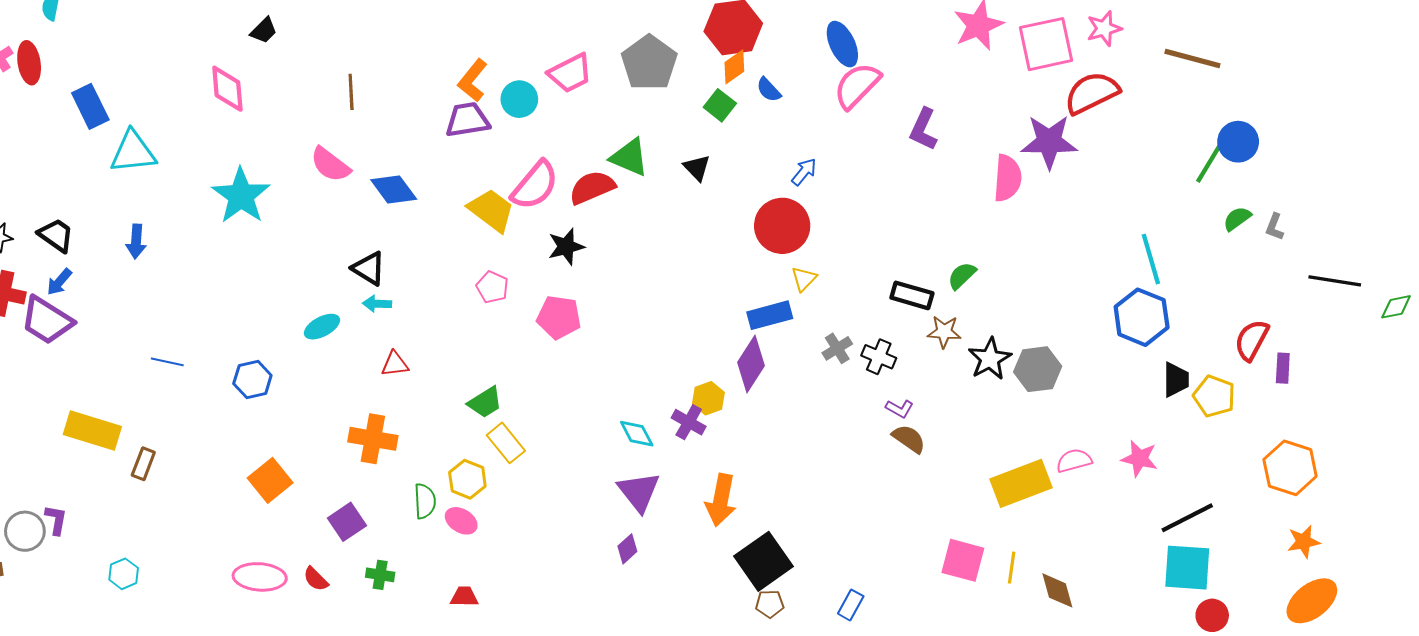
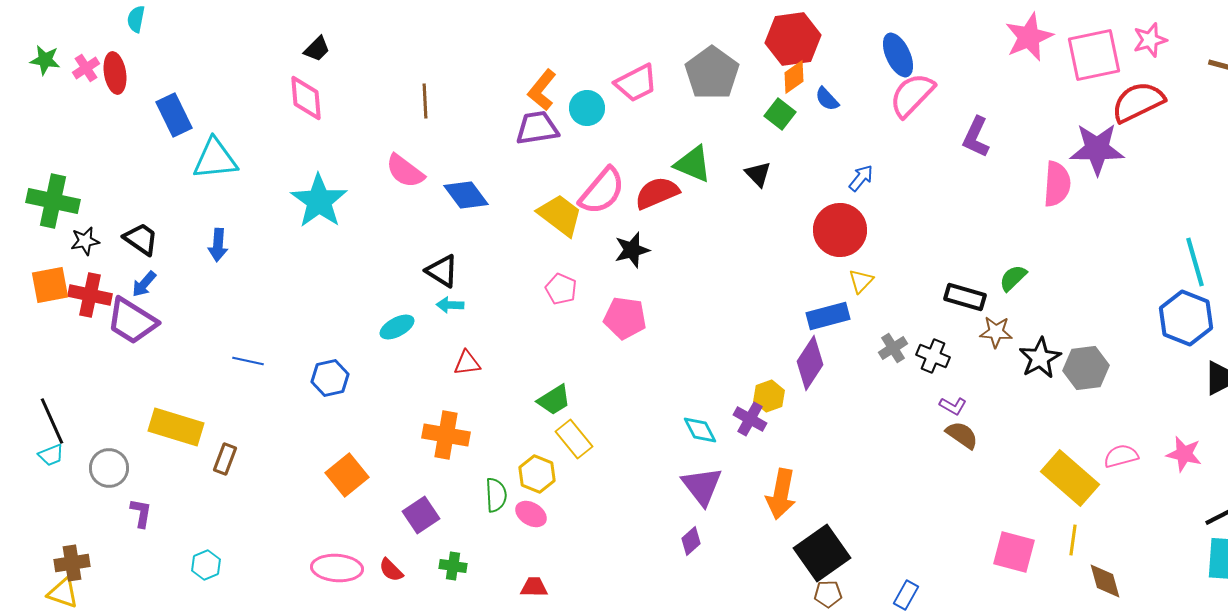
black trapezoid: (264, 31) -> (317, 49), moved
yellow rectangle: (1021, 483) -> (1070, 478), turned 62
gray circle: (25, 531) -> (109, 468), moved
yellow line: (1012, 568) -> (1073, 540), moved

